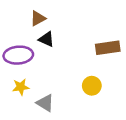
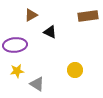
black triangle: (46, 39) -> (50, 32), moved
brown rectangle: (108, 48) -> (88, 16), moved

